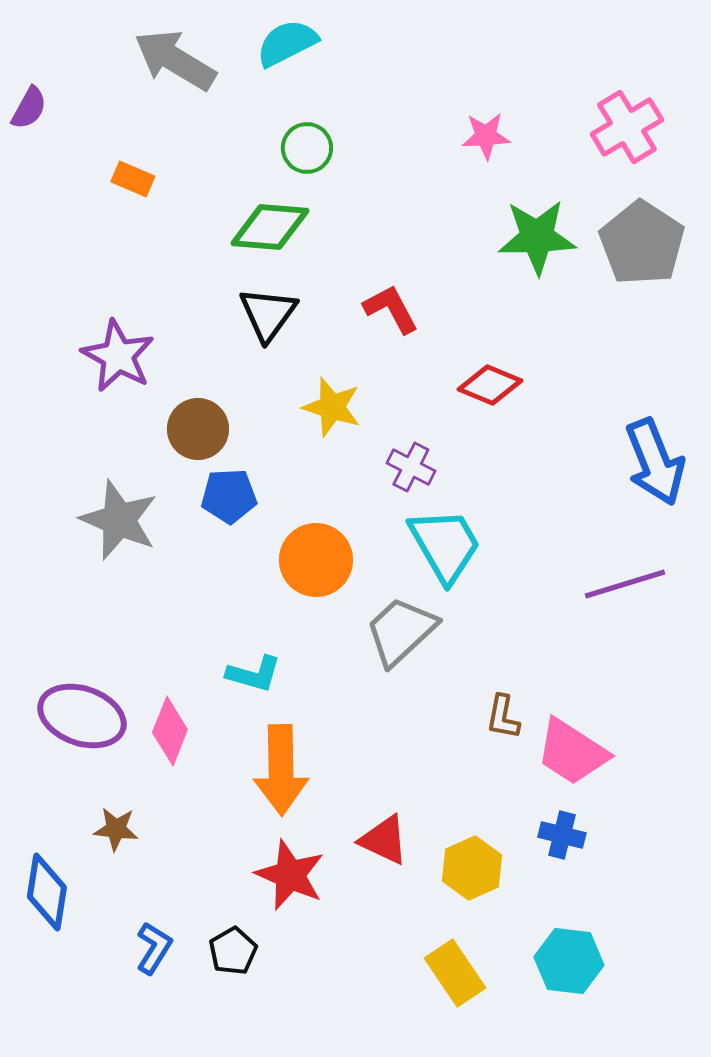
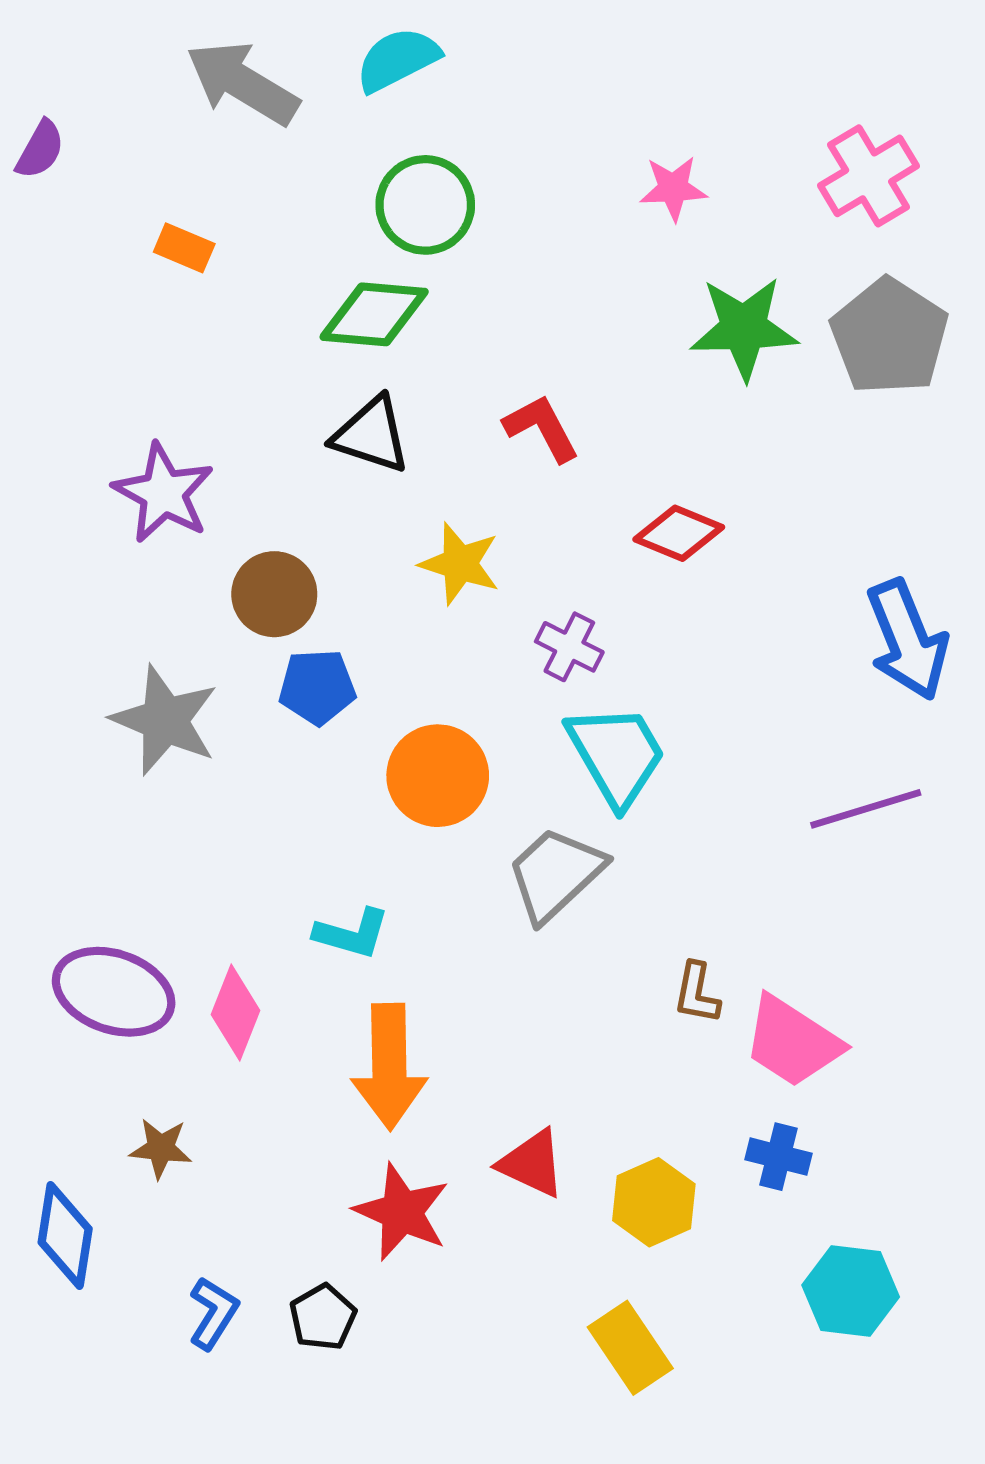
green circle: (307, 148) -> (425, 205), size x1.4
black triangle: (268, 314) -> (371, 435), turned -48
cyan hexagon: (569, 961) -> (851, 1291), moved

